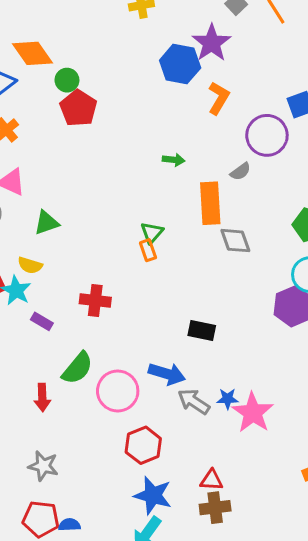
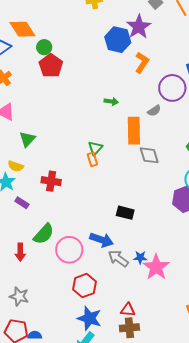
green triangle: (46, 223) -> (27, 139), turned -30
red cross: (95, 301) -> (51, 181), moved

